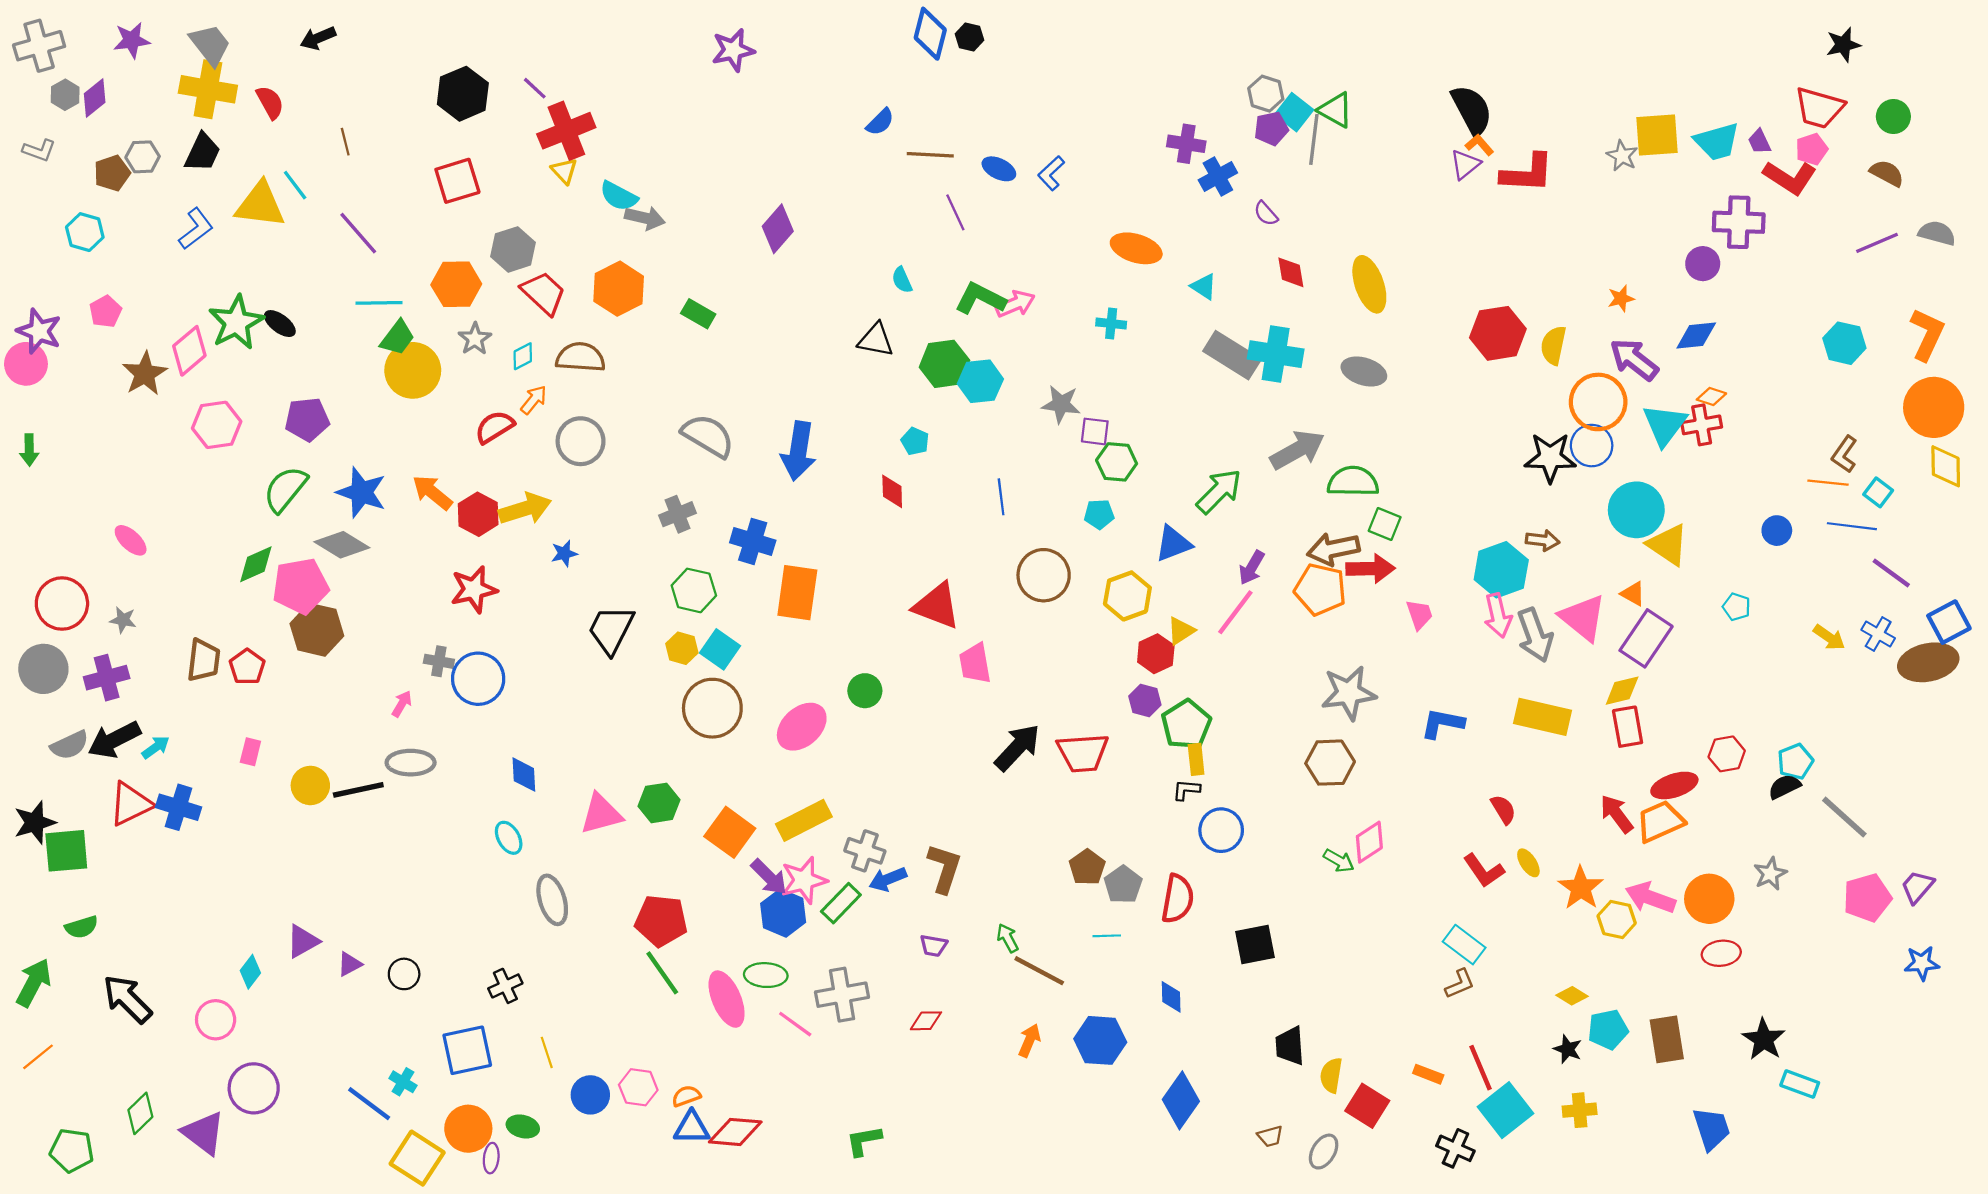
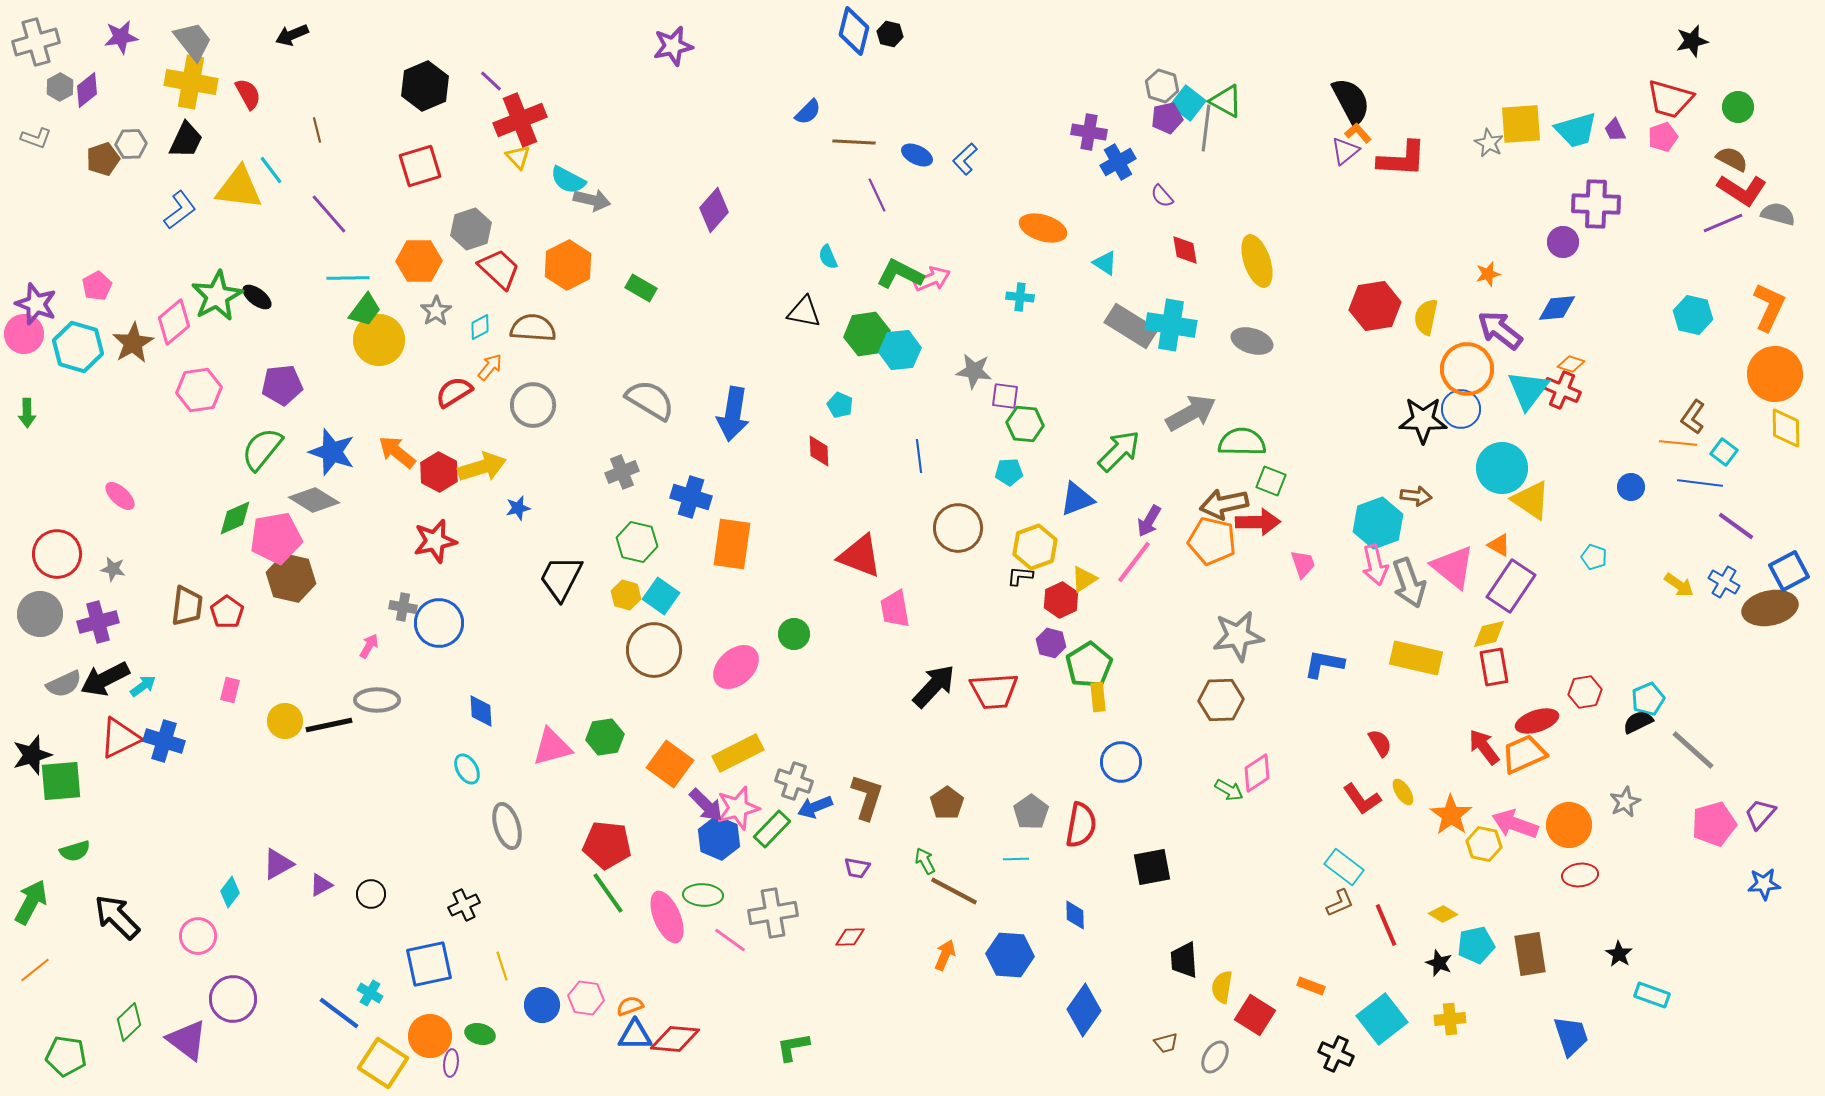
red L-shape: (1790, 178) -> (1742, 190), moved
cyan hexagon: (85, 232) -> (78, 347), moved, size x1.4
red cross: (1702, 425) -> (1562, 390), turned 33
black L-shape: (1186, 790) -> (1020, 576), moved
brown pentagon: (1087, 867) -> (947, 803), moved
black star: (1764, 1039) -> (1619, 954), size x0.7
red line: (1480, 1068) -> (1386, 925), moved

